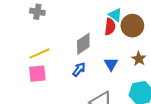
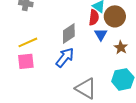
blue triangle: (111, 64) -> (101, 34), moved
blue arrow: (79, 69) -> (65, 57), size x1.5

